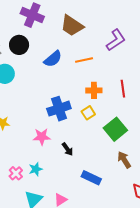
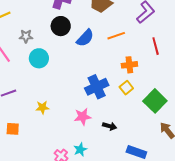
black circle: (19, 45) -> (61, 26), moved
red line: (123, 89) -> (156, 46), moved
black arrow: (67, 149) -> (110, 126), turned -32

